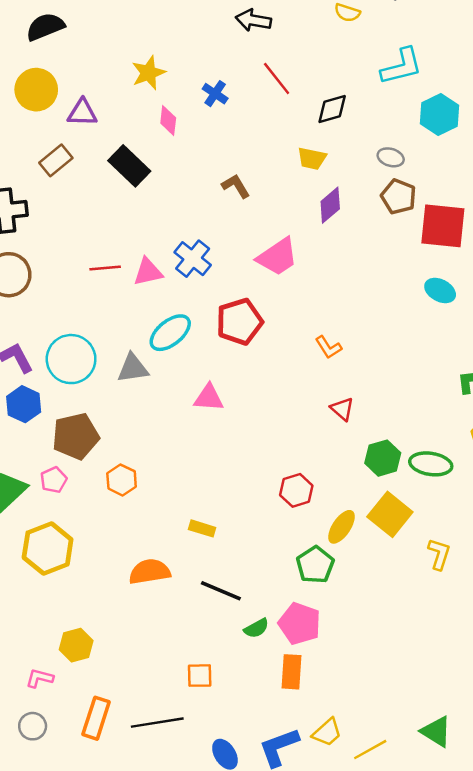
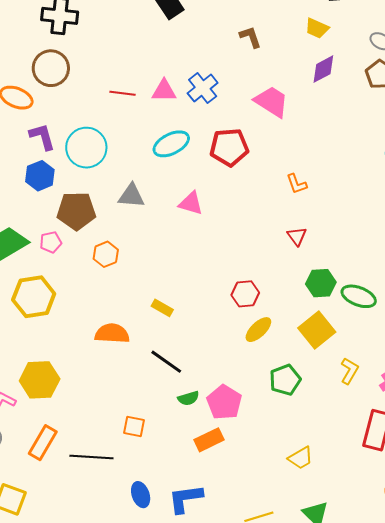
pink trapezoid: (277, 257) -> (271, 102), turned -126
red line: (105, 268) -> (123, 93), moved
gray triangle: (133, 368) -> (131, 196), moved
yellow ellipse: (342, 527) -> (258, 330), moved
green pentagon: (315, 565) -> (285, 380), moved
yellow hexagon: (76, 645) -> (40, 380), size x1.4
orange rectangle: (291, 672) -> (209, 440), turned 48
yellow trapezoid: (327, 732) -> (301, 458), moved

